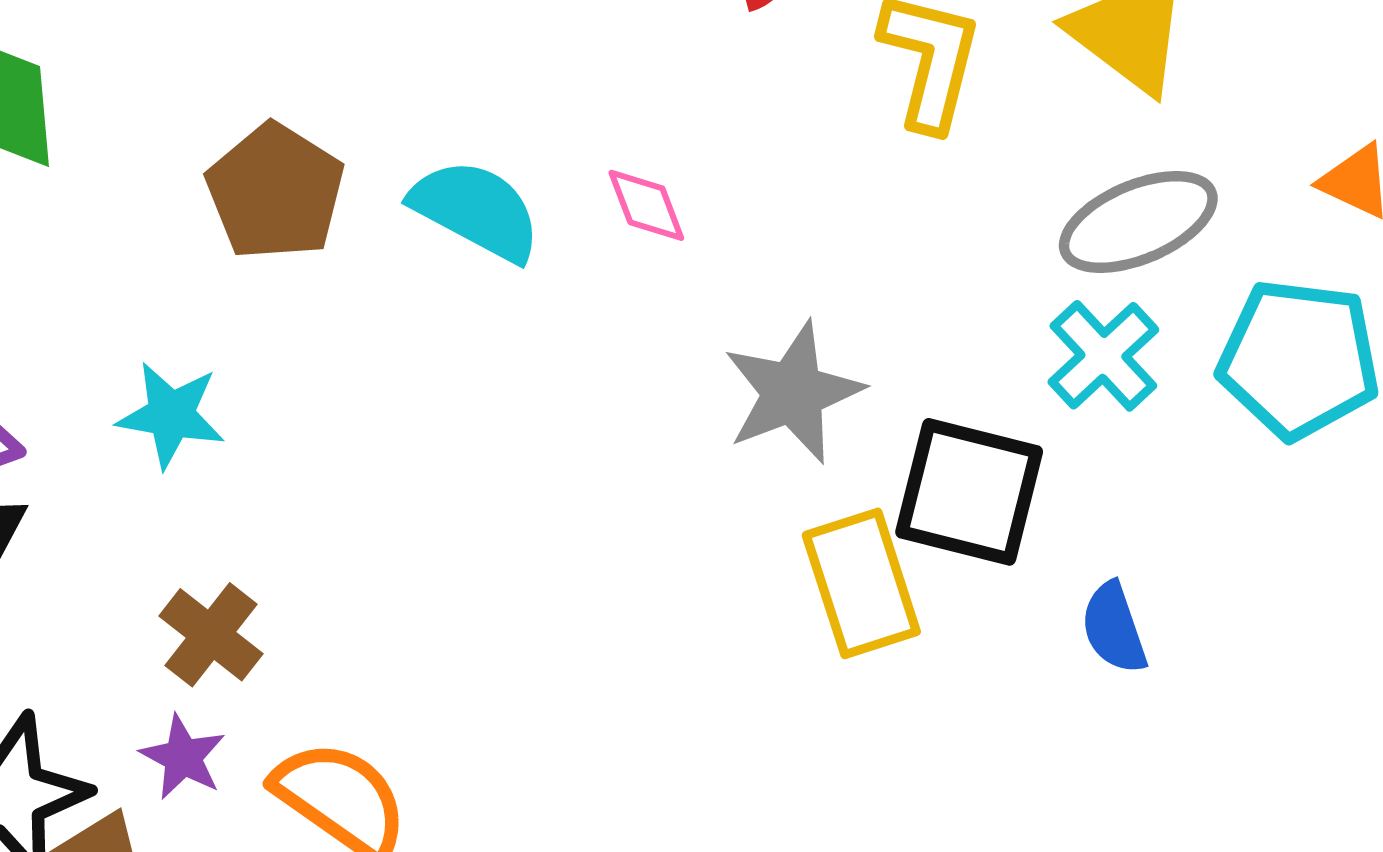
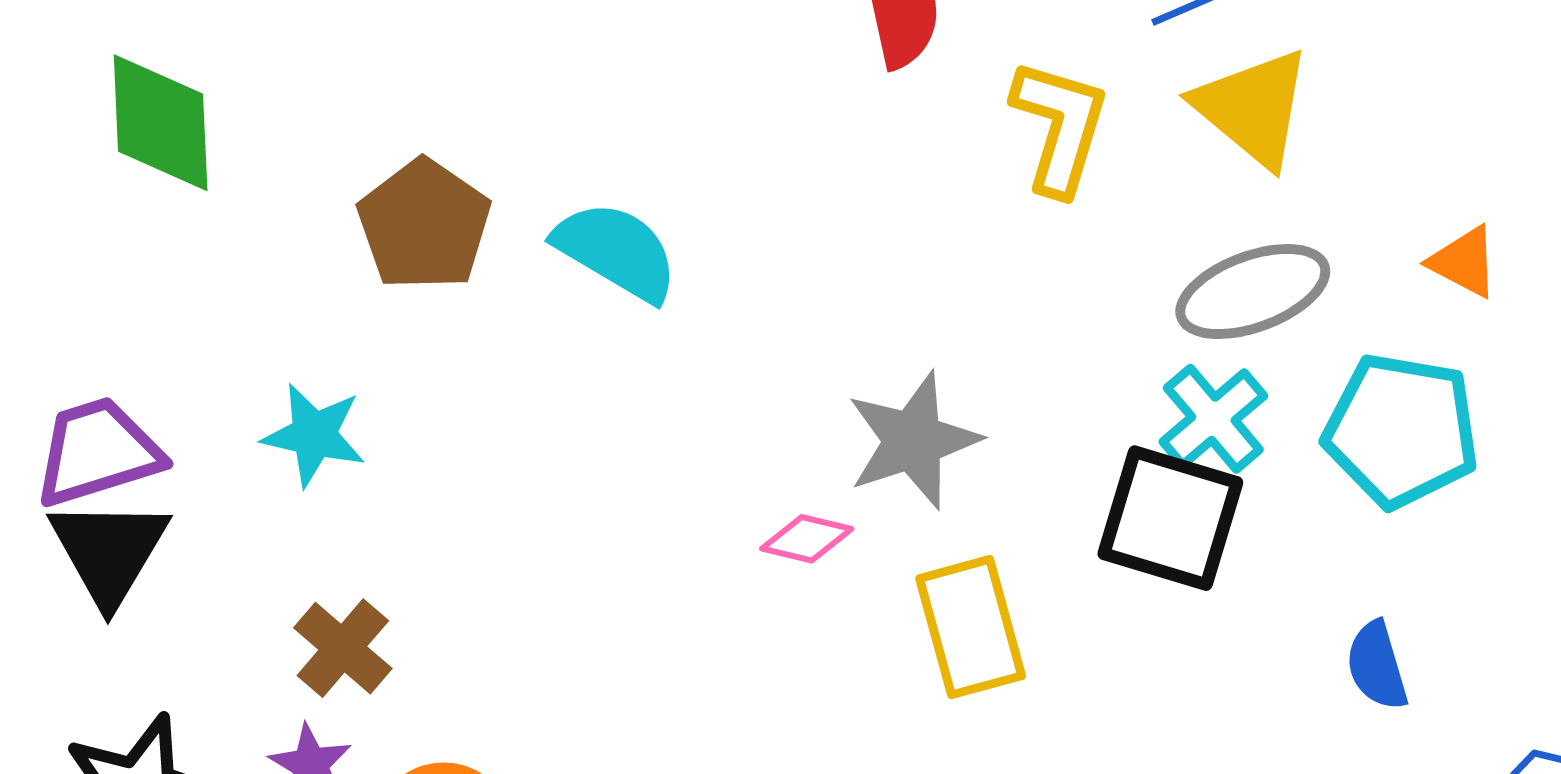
pink diamond: (646, 205) -> (807, 539), moved, turned -58
black square: (969, 492) -> (1170, 518), moved
blue semicircle: (1114, 628) -> (1377, 666), moved

